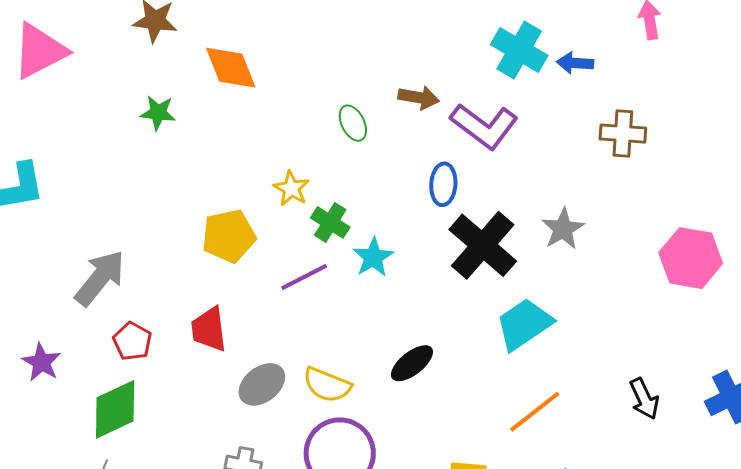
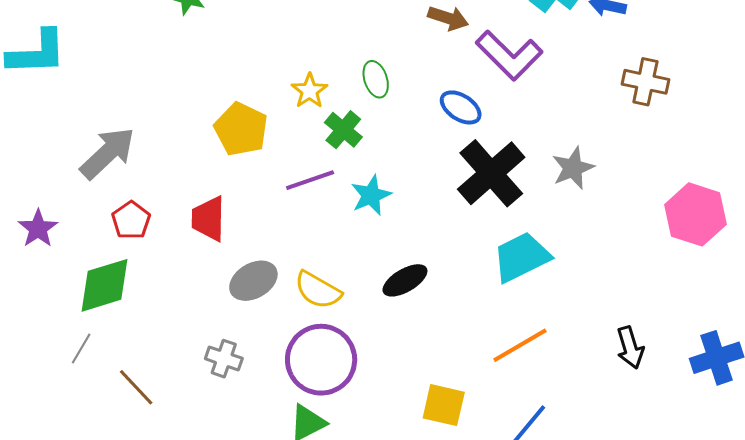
green ellipse: (353, 123) -> (376, 79), moved
blue ellipse: (443, 184) -> (461, 107), turned -69
yellow pentagon: (229, 236) -> (241, 129), turned 30
cyan star: (373, 257) -> (371, 195), moved

